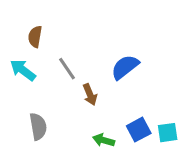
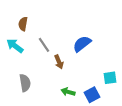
blue square: (139, 130) -> (92, 95), moved
cyan square: (168, 133) -> (110, 78), moved

